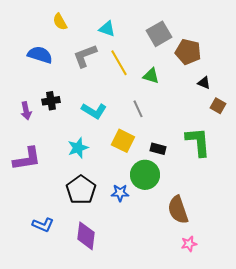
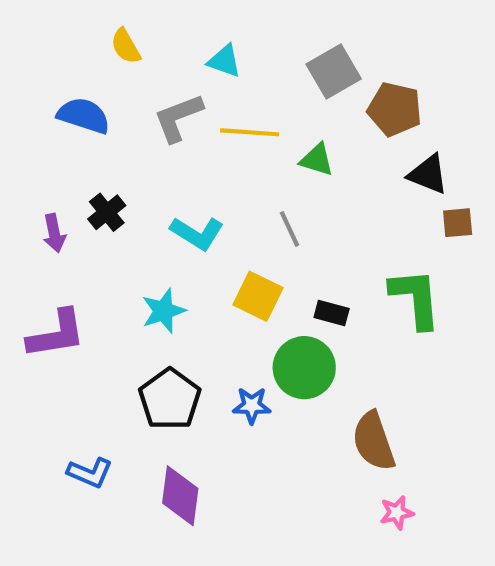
yellow line: (119, 63) -> (250, 132), turned -56
black triangle: (204, 83) -> (428, 174), size x1.5
black cross: (51, 101) -> (107, 212), turned -30
brown square: (218, 106) -> (458, 223), turned -35

